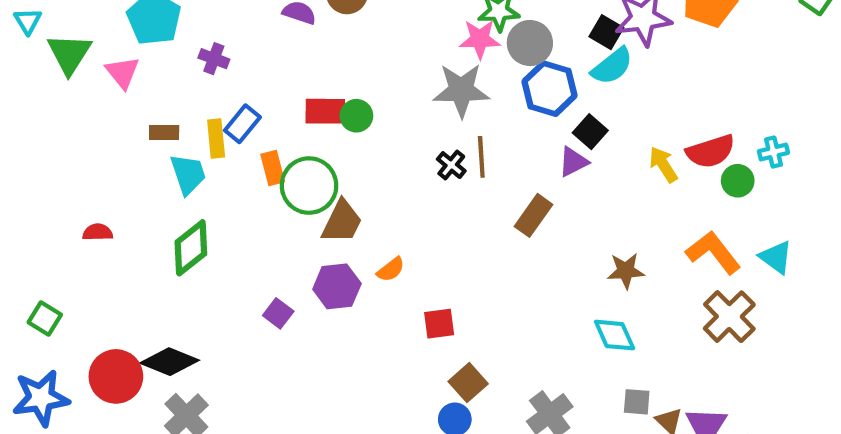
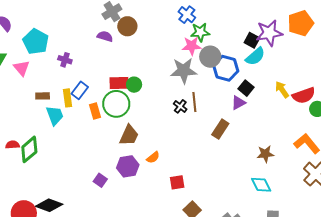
gray circle: (530, 43) -> (210, 57), moved
yellow arrow: (663, 165) -> (282, 90), moved
green circle: (309, 186) -> (116, 104), moved
green diamond: (191, 248) -> (29, 149), moved

